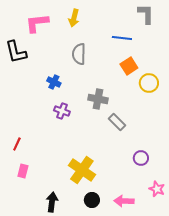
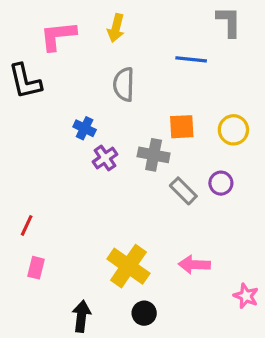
orange square: (129, 66) -> (182, 127), moved, turned 30
purple cross: (62, 111) -> (105, 158), moved, turned 35
purple circle: (141, 158) -> (221, 183), moved
pink arrow: (124, 201) -> (194, 265), moved

